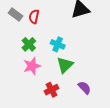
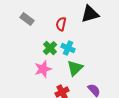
red semicircle: (34, 17) -> (61, 24), moved
green cross: (29, 44) -> (50, 48), moved

